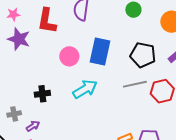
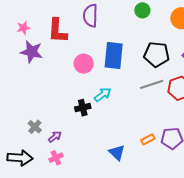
cyan arrow: (85, 89) -> (103, 95), size x0.7
black cross: (42, 94) -> (83, 108), moved
gray cross: (14, 114) -> (35, 127), turned -32

